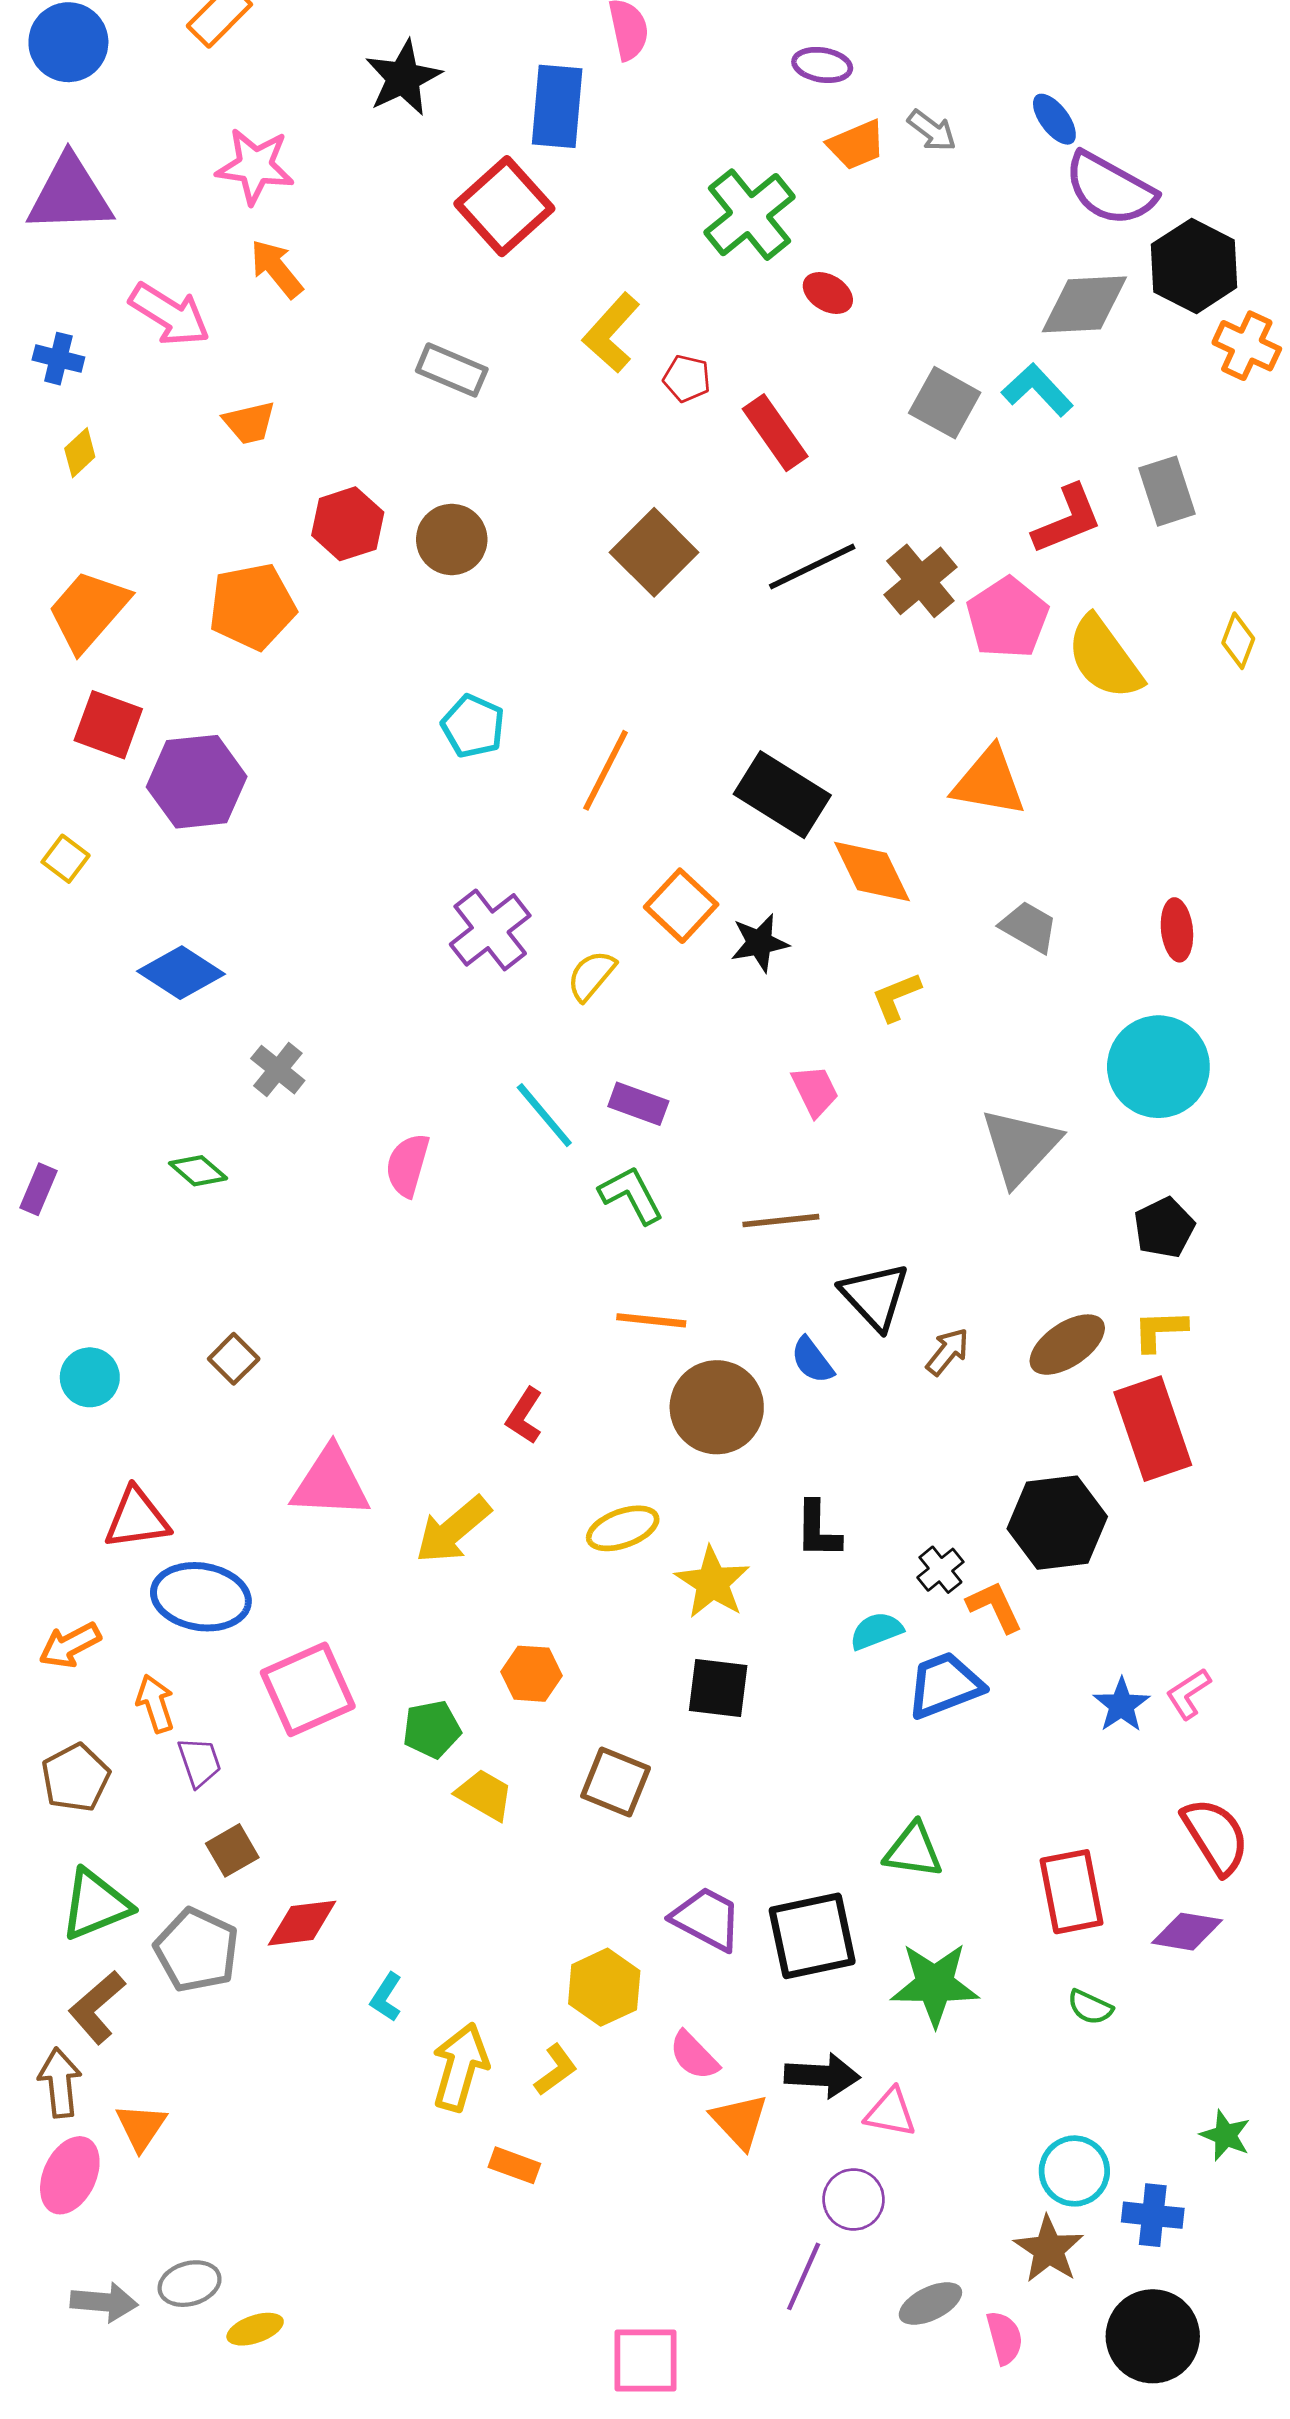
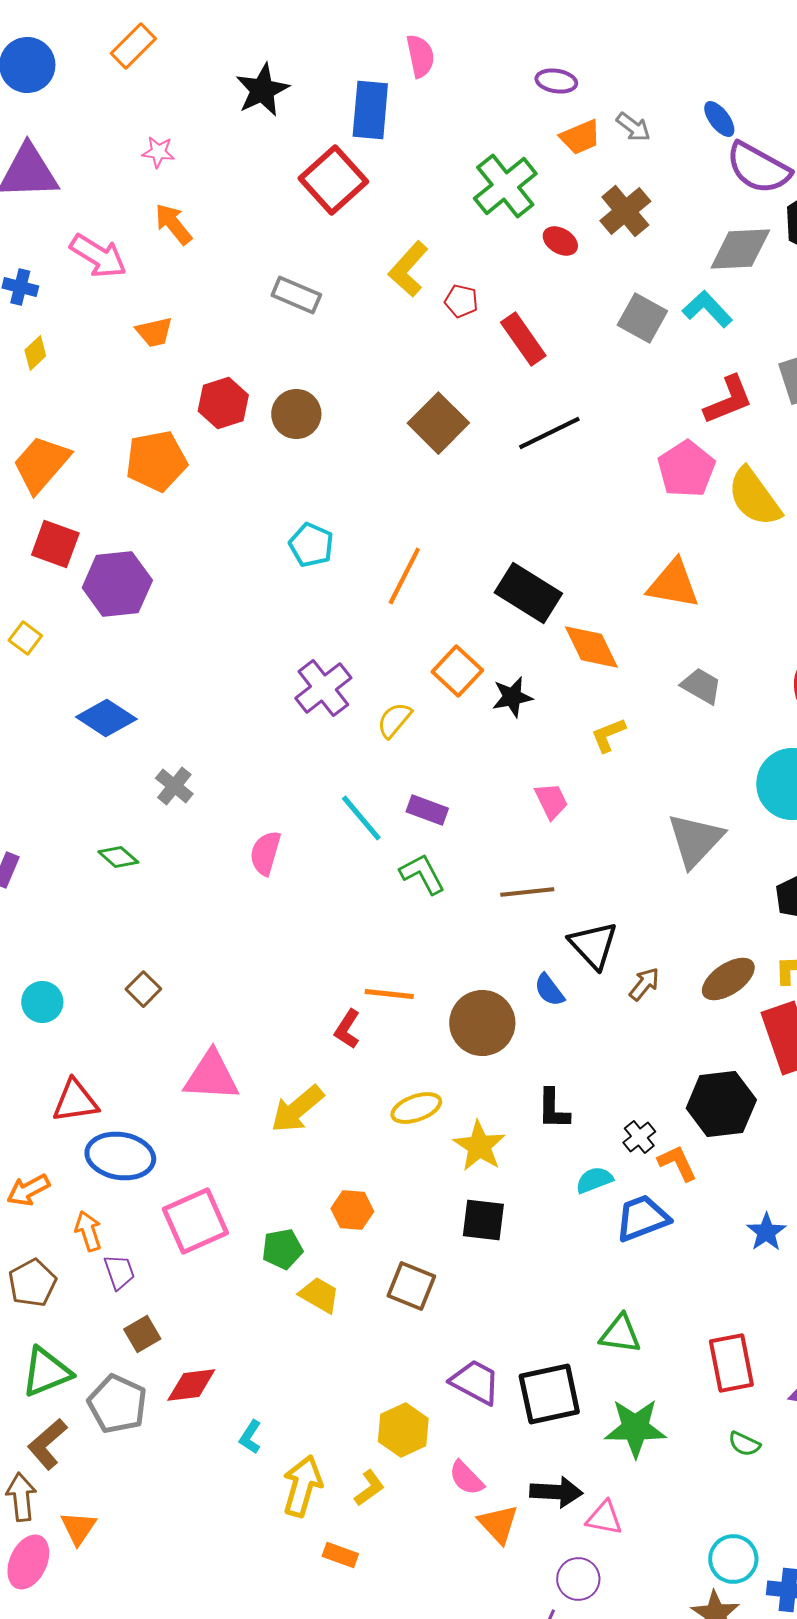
pink star: (255, 166) -> (158, 152), size x0.6
brown cross: (920, 581) -> (625, 211), moved
orange line: (651, 1320) -> (389, 994), moved

